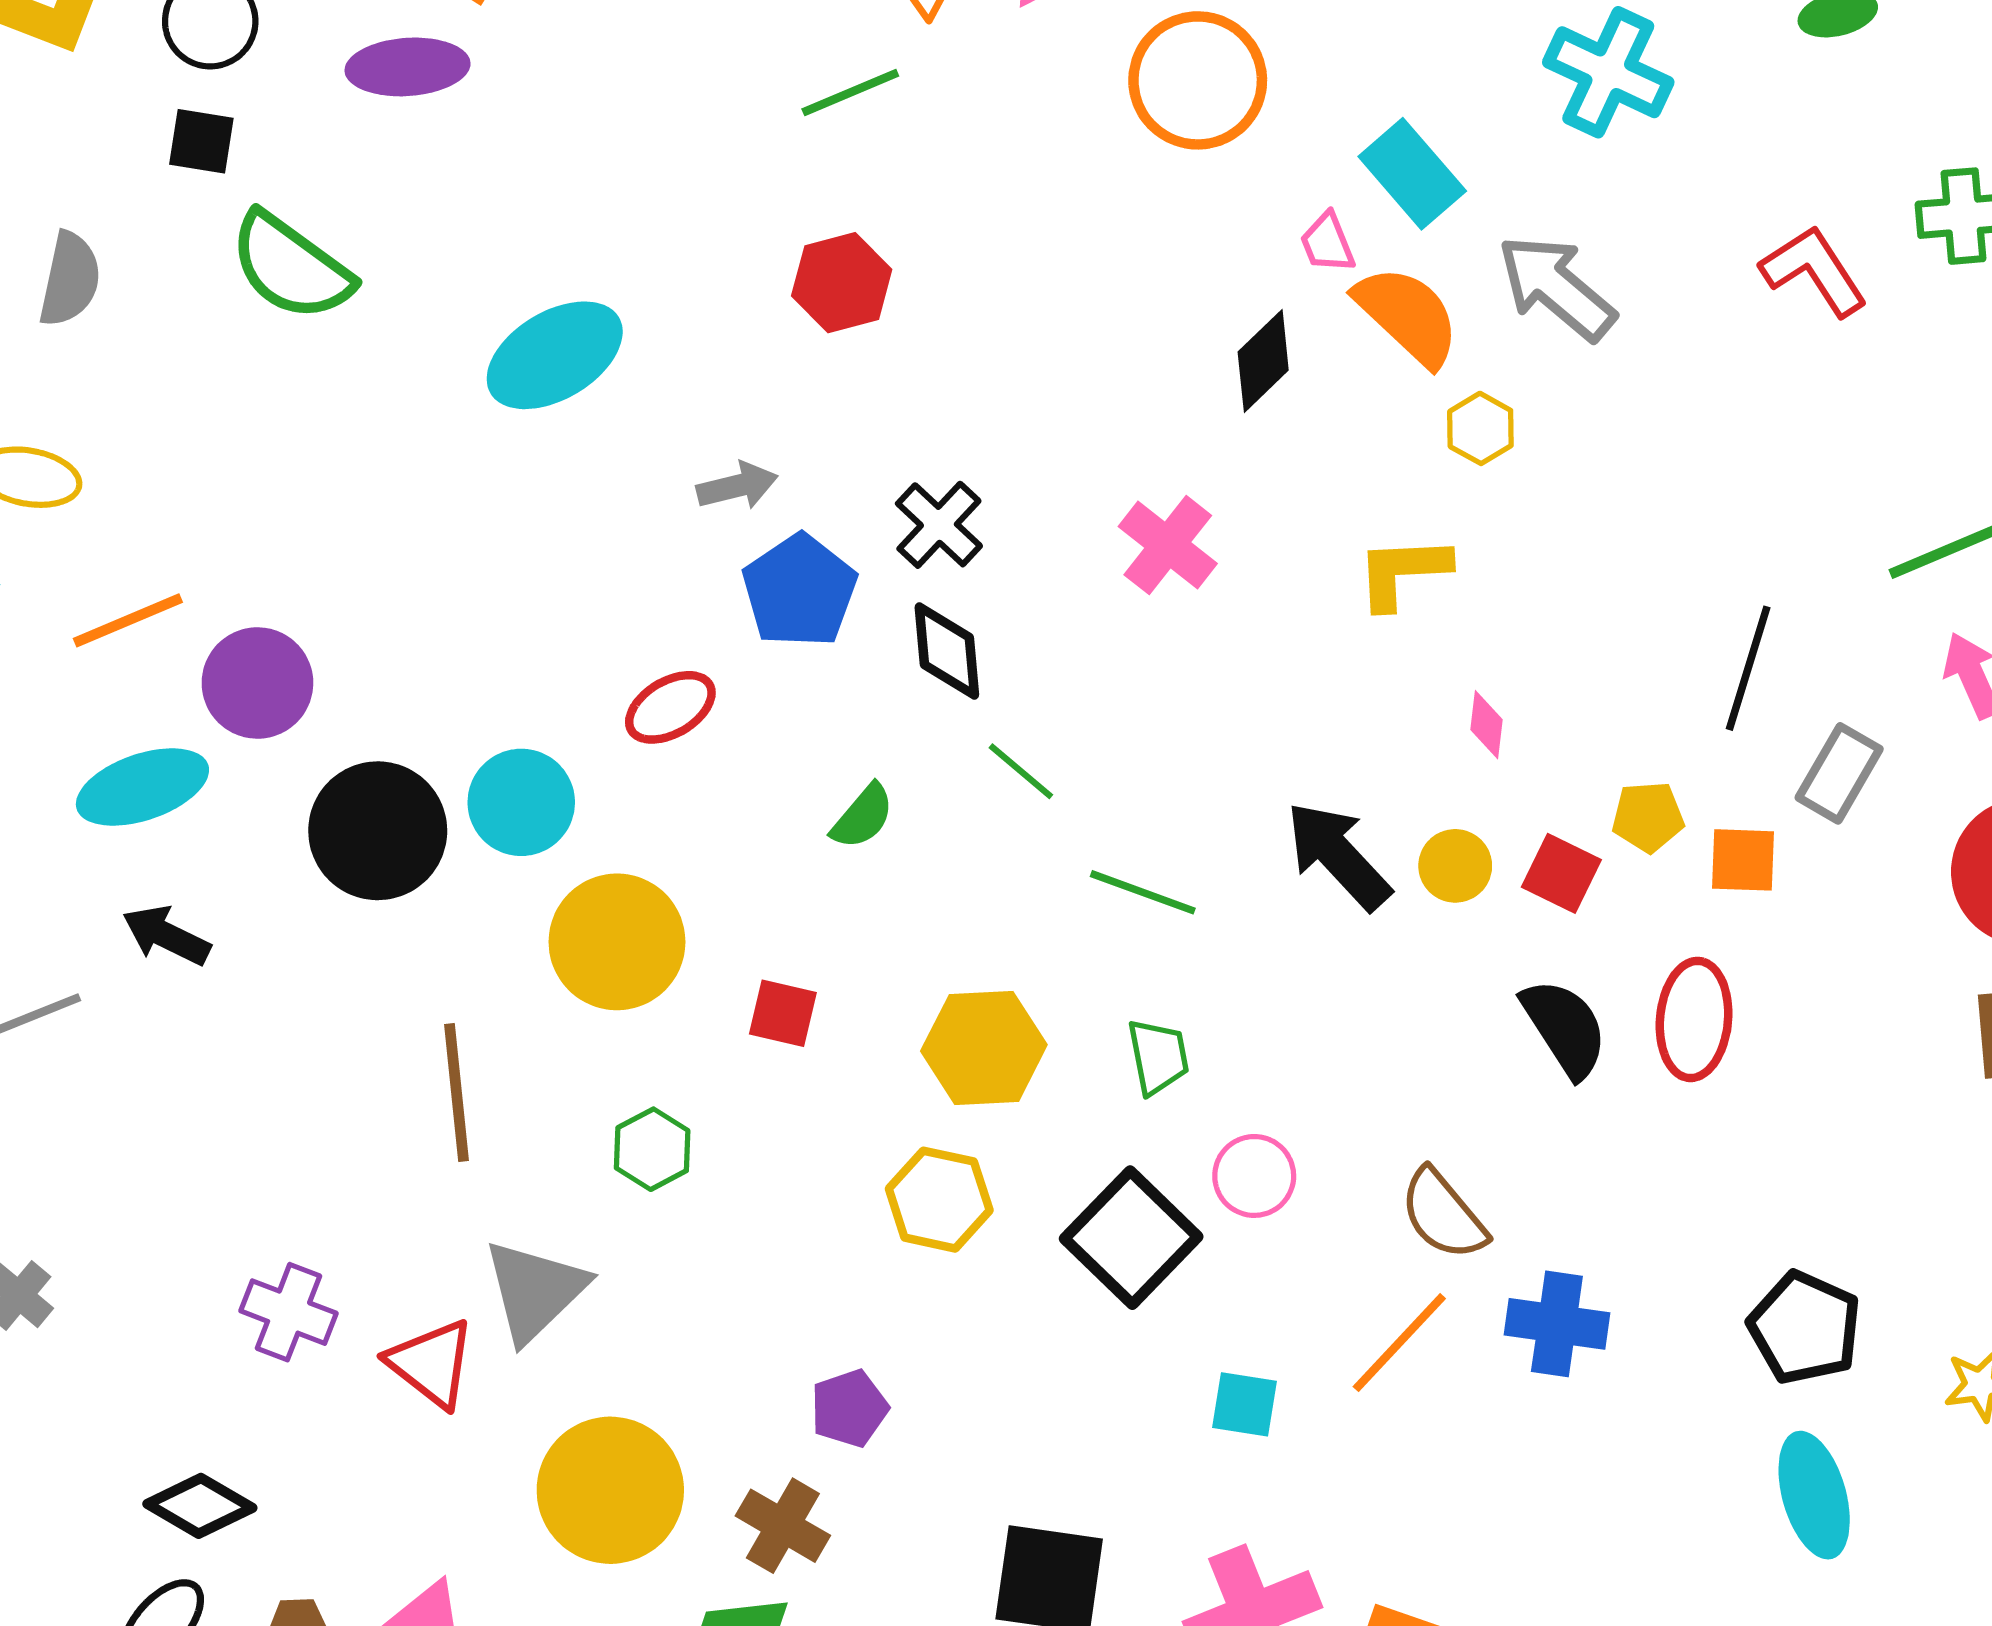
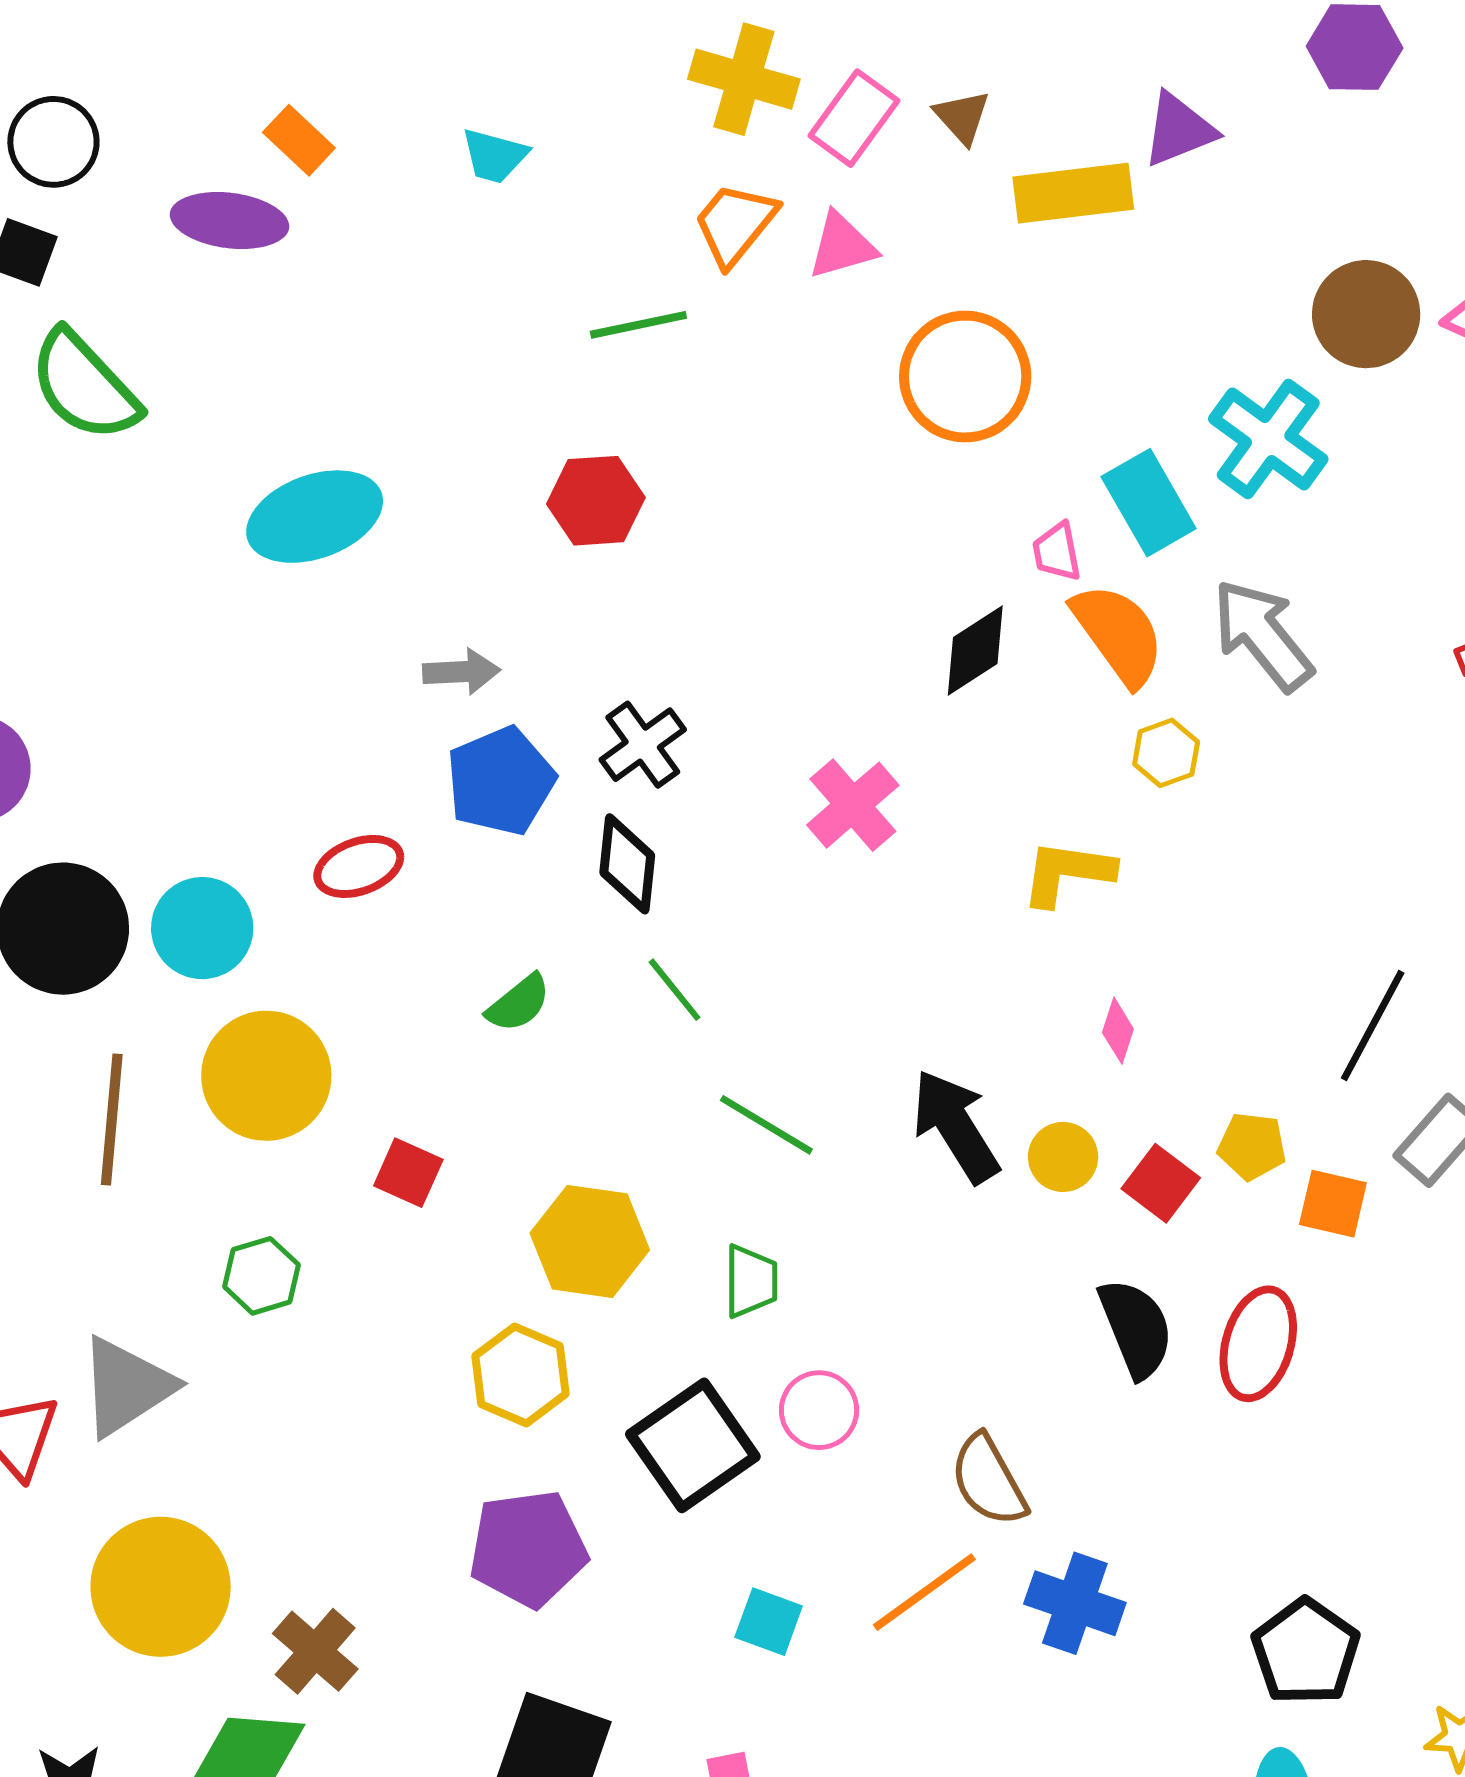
cyan cross: (1608, 72) -> (1268, 439), moved
brown line: (456, 1093) -> (112, 1119), moved
purple pentagon: (849, 1408) -> (528, 1549), moved, size x1.6

